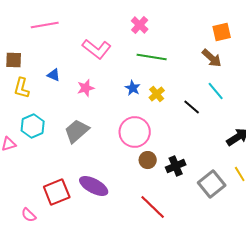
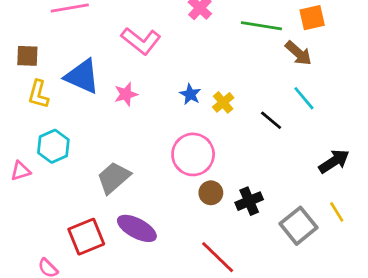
green line: (152, 57) -> (261, 26), moved
blue triangle: (54, 75) -> (82, 76), size x2.0
gray trapezoid: (77, 131) -> (114, 178), moved

